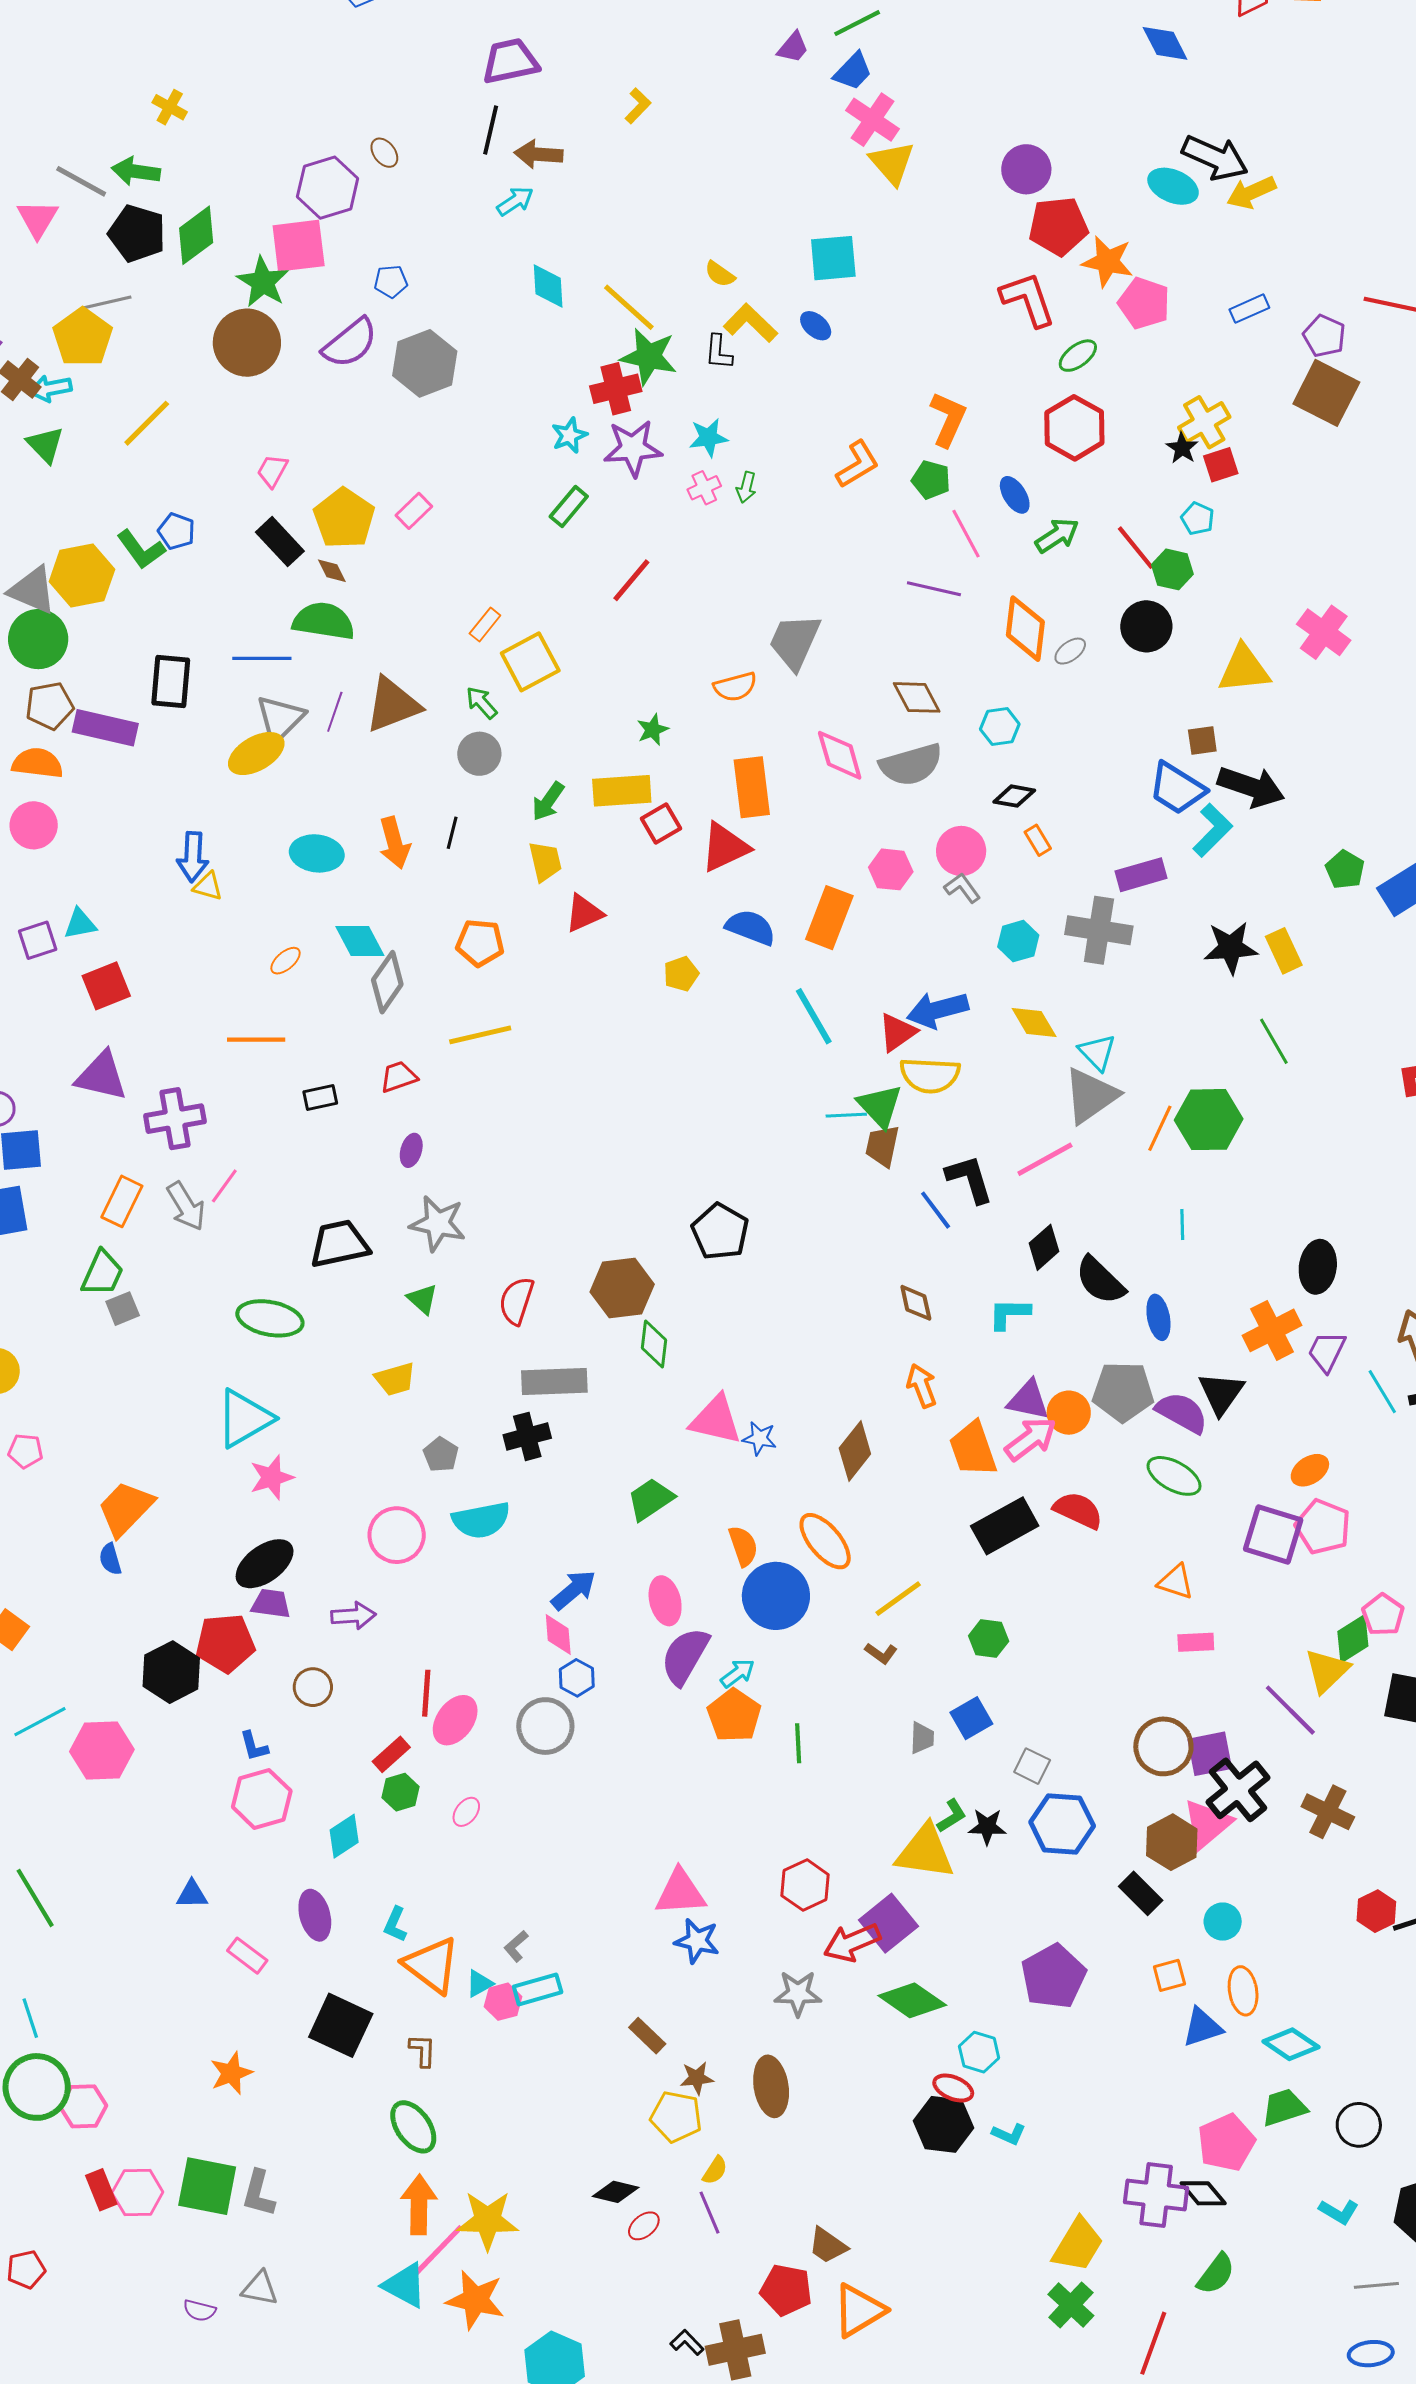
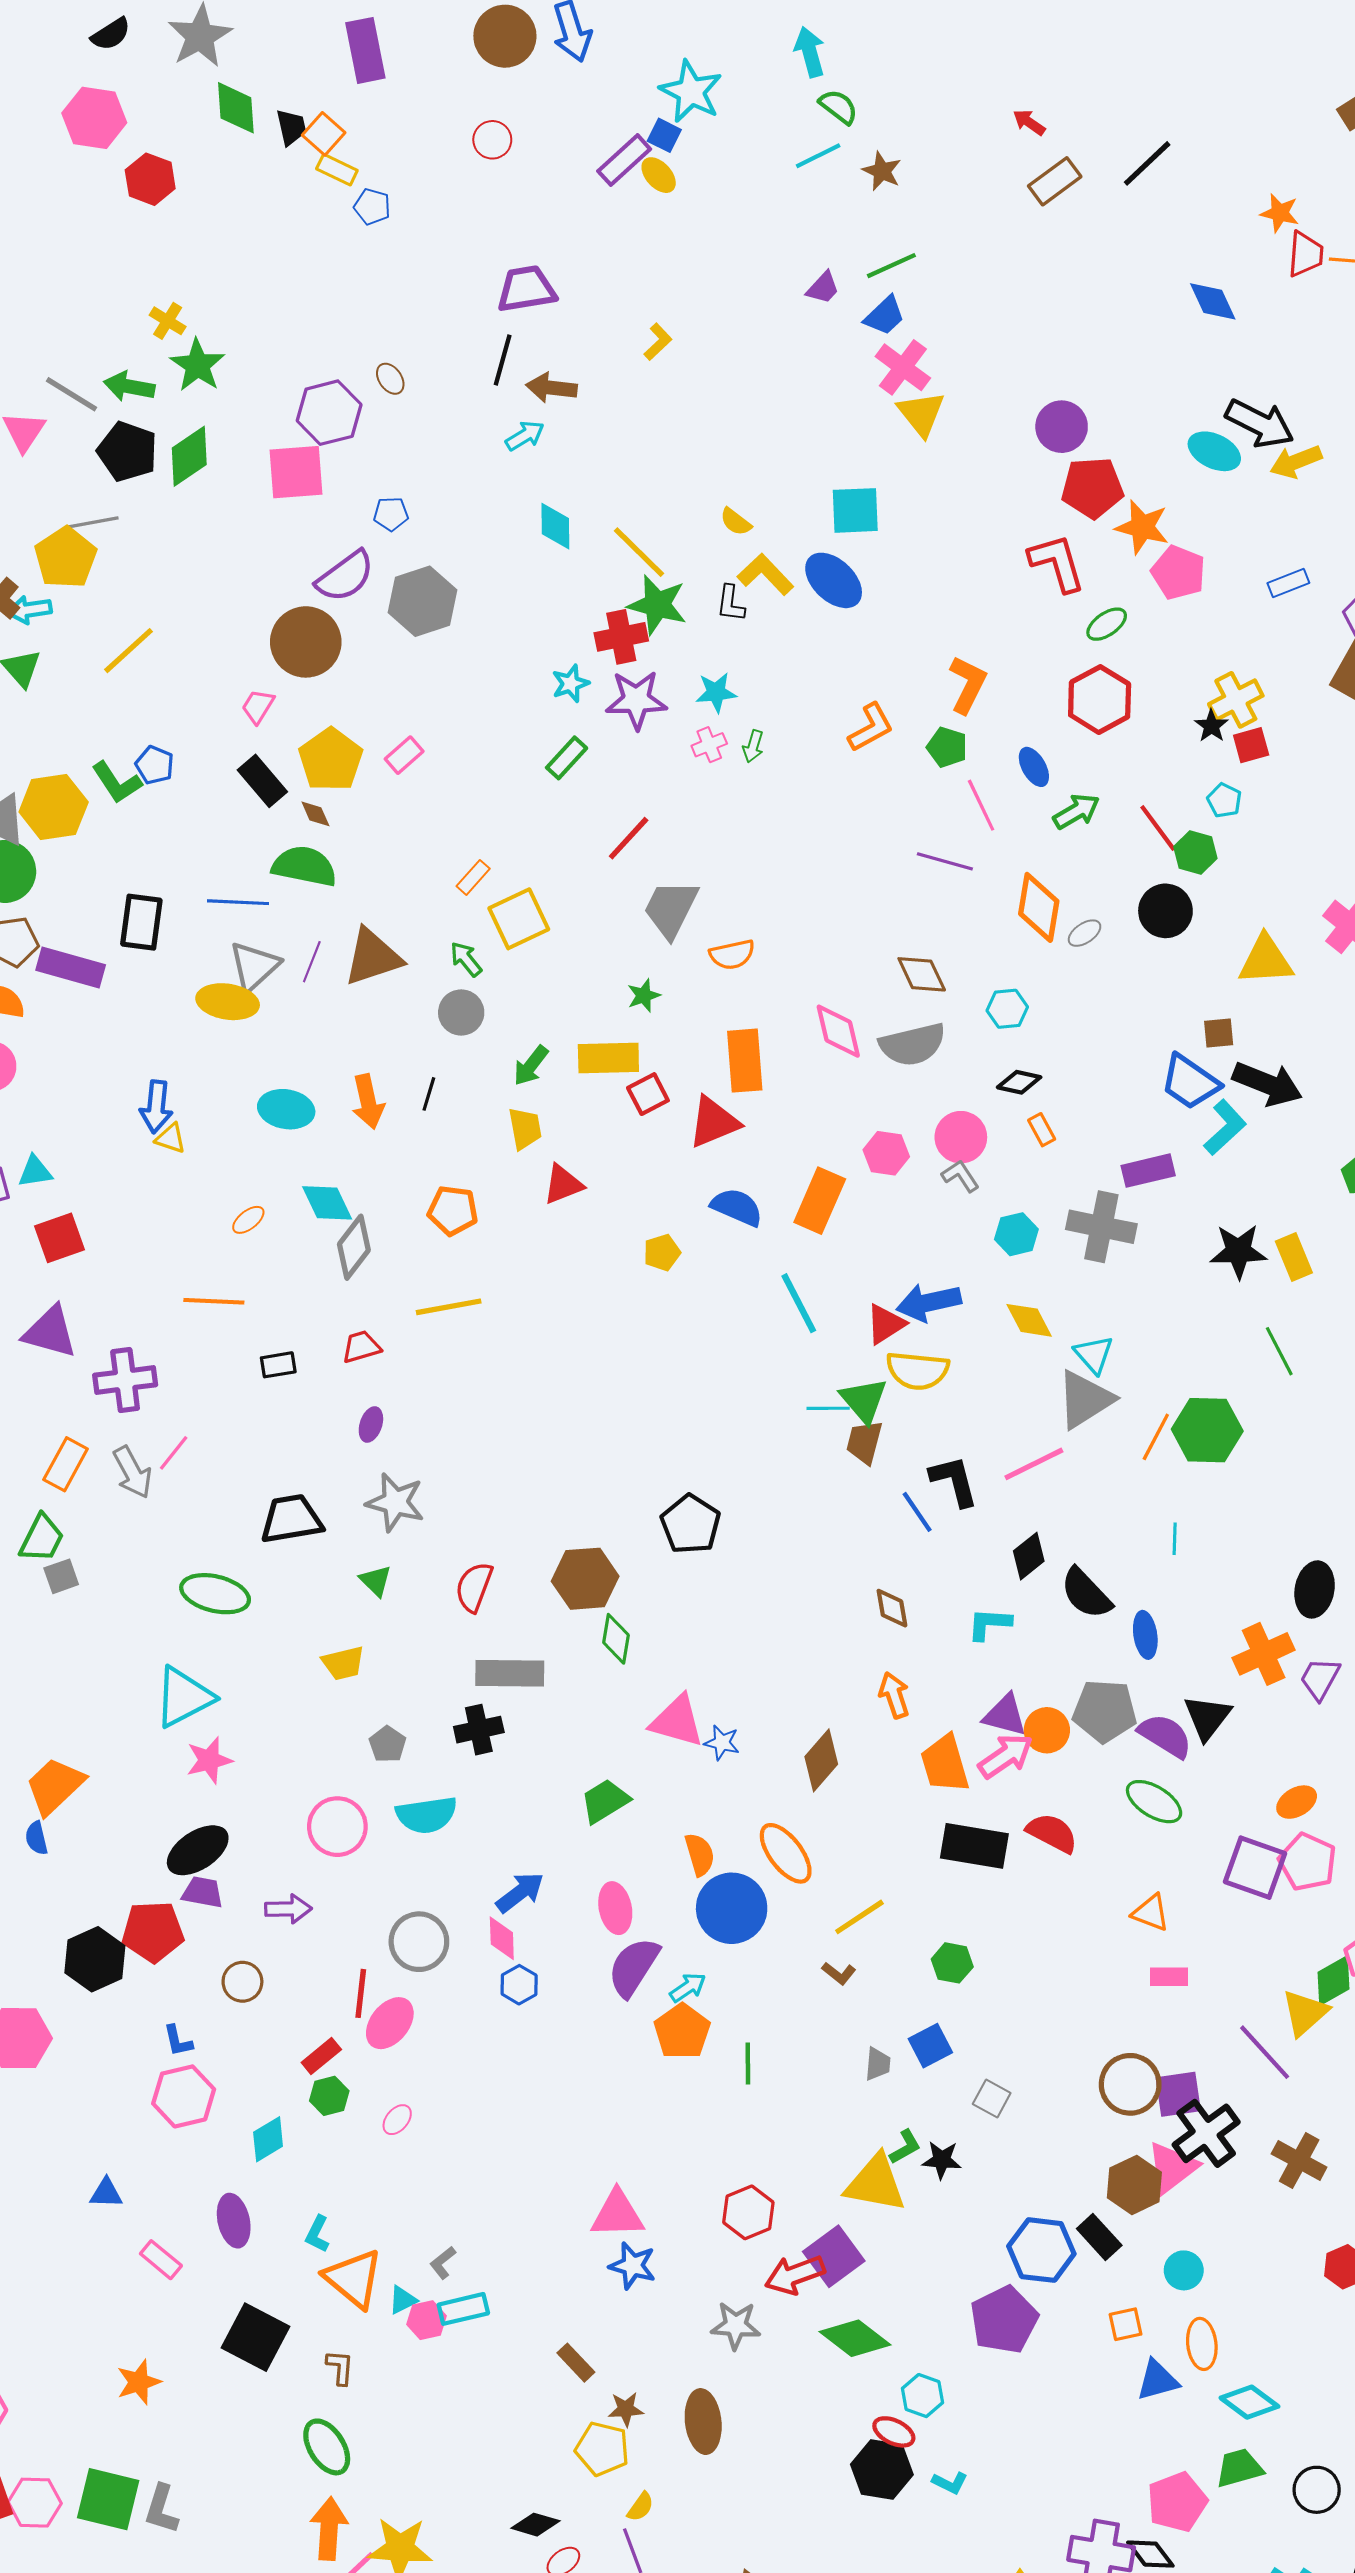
green star: (263, 282) -> (198, 365), moved
blue ellipse: (816, 326) -> (834, 580), size x1.8
brown circle: (247, 343) -> (306, 642), moved
gray trapezoid: (795, 642) -> (671, 909), moved
yellow ellipse: (256, 754) -> (228, 1002), turned 36
black rectangle: (1005, 1526) -> (974, 1846), turned 36
gray circle: (545, 1726) -> (419, 1942), moved
blue hexagon: (1062, 1824) -> (1041, 2250), moved

